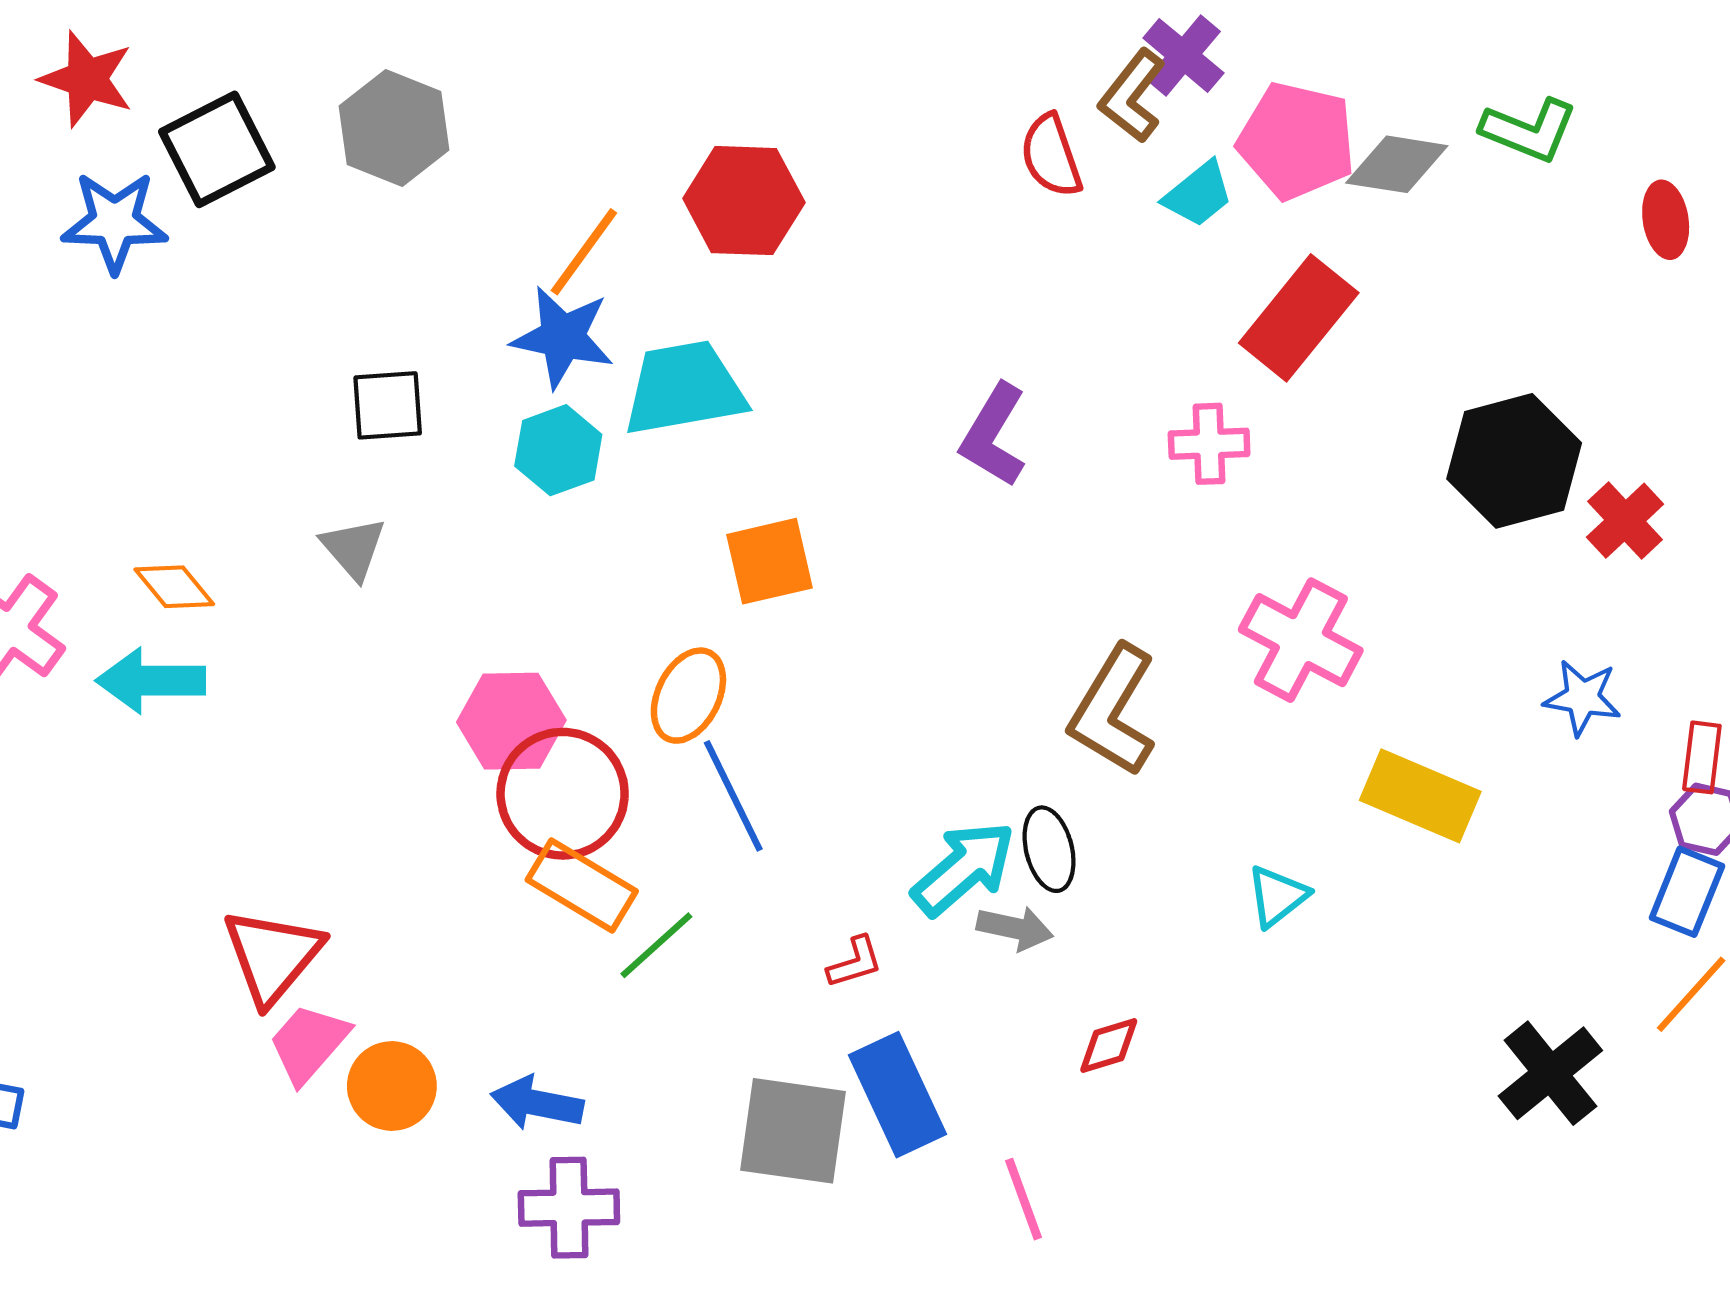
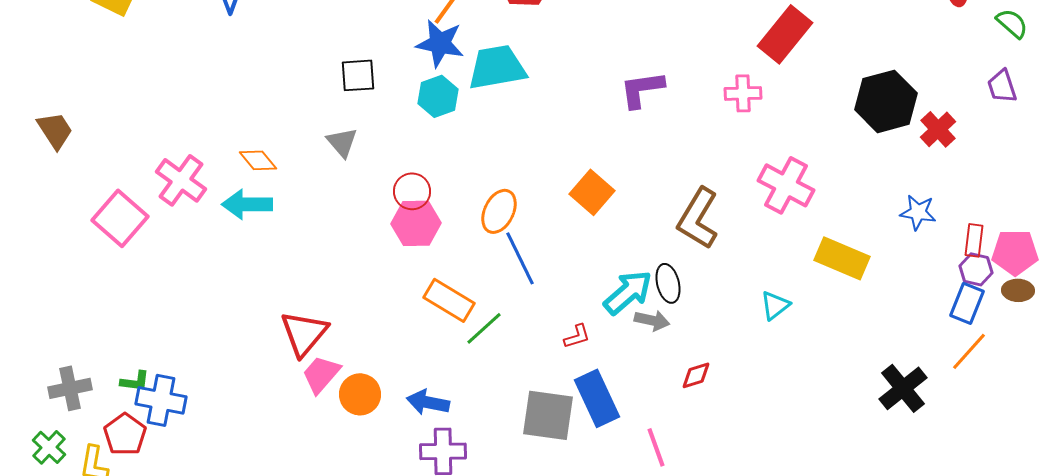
purple L-shape: (994, 435) -> (642, 89), turned 51
orange square: (770, 561) -> (592, 192), moved, turned -36
red circle: (563, 794) -> (412, 191), moved, size x0.6

